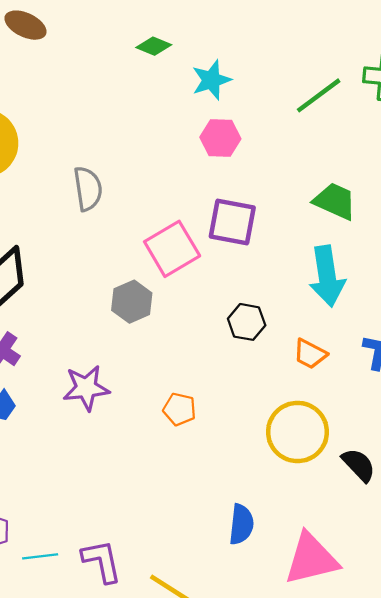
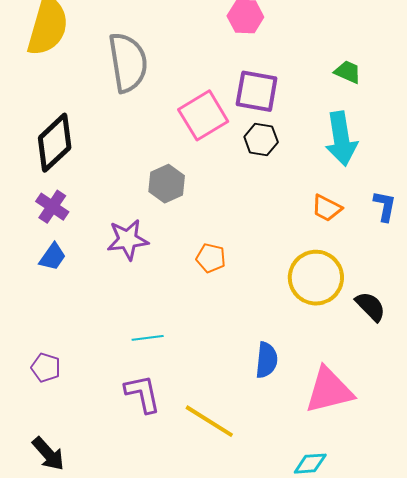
gray semicircle: (88, 189) -> (128, 62), size x1.5
green trapezoid: (335, 201) -> (348, 72), size x0.7
gray hexagon: (132, 302) -> (167, 184), moved
black hexagon: (247, 322) -> (261, 140), moved
cyan line: (40, 556) -> (148, 338), moved

